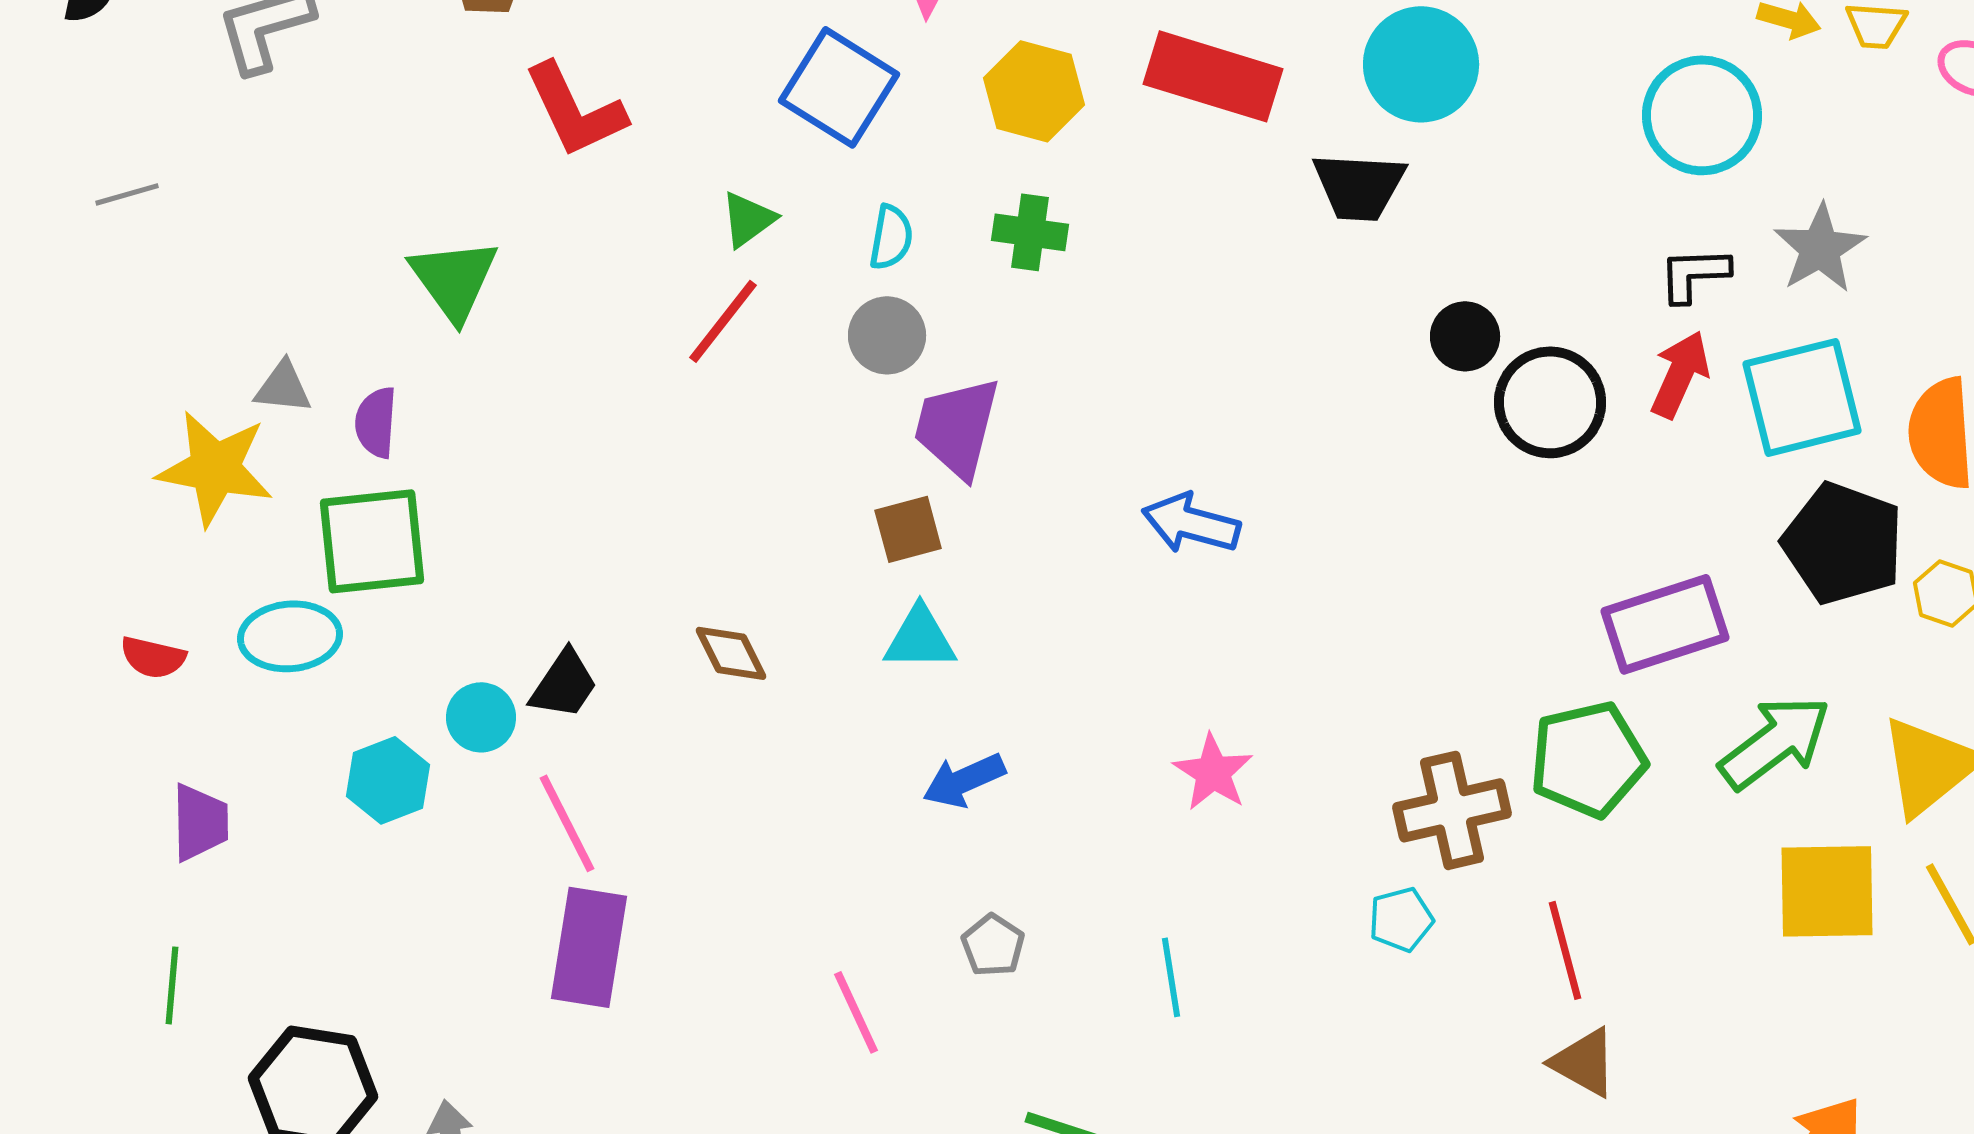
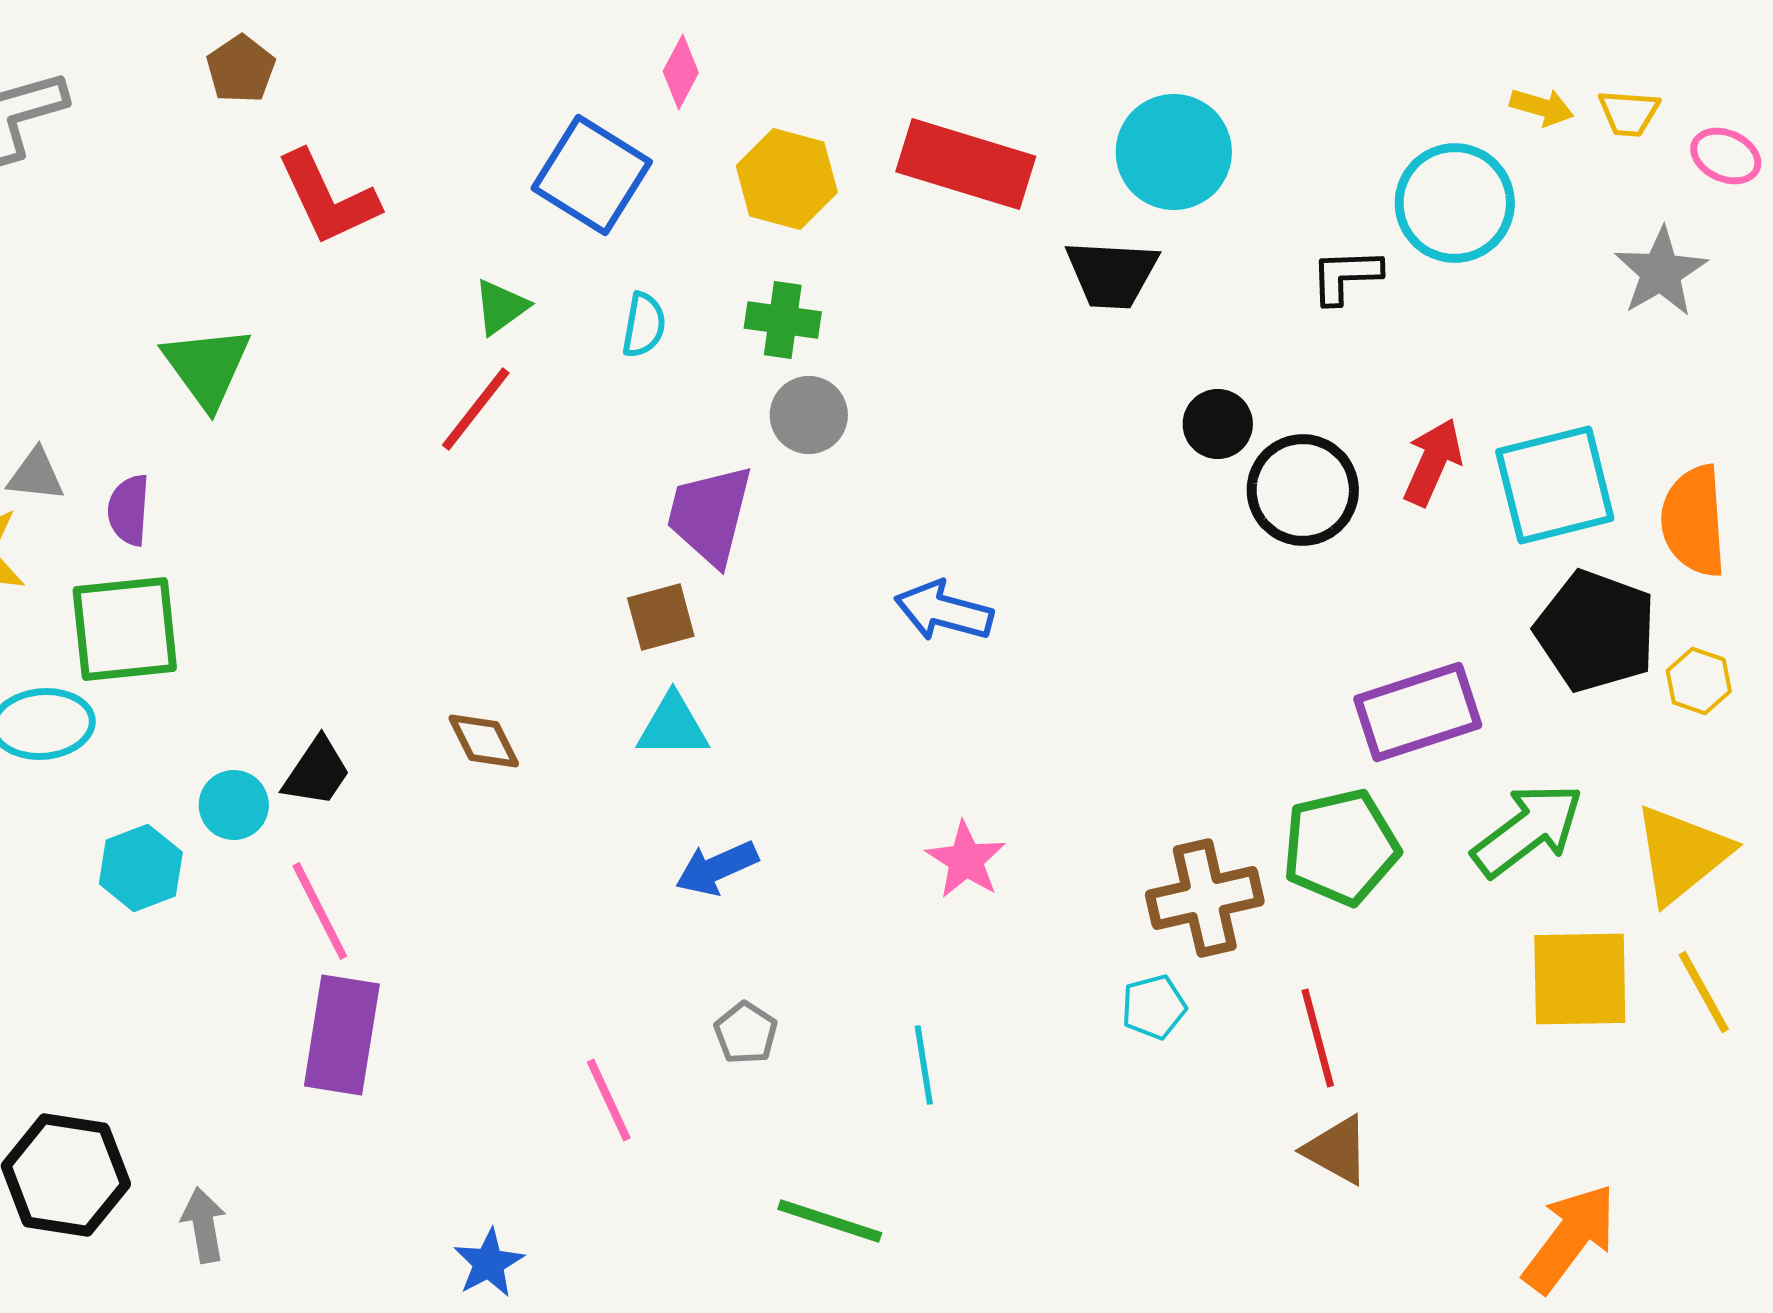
gray star: (1820, 248) -> (1661, 272), moved
black L-shape: (1694, 274) -> (1346, 276), moved
gray circle: (887, 335) -> (809, 415), moved

